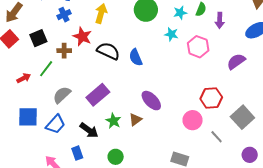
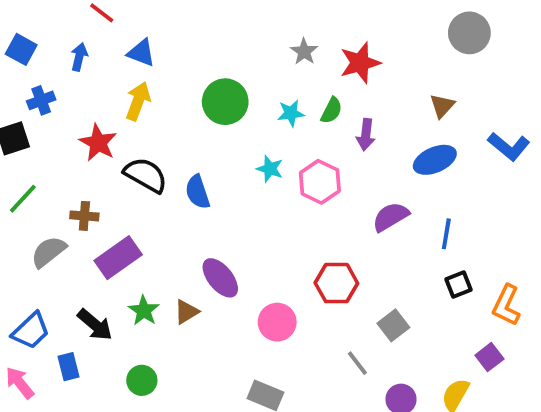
blue cross: (64, 15) -> (41, 100), moved
cyan star: (171, 34) -> (270, 169), moved
brown cross: (64, 51) -> (84, 216), moved
gray square: (242, 117) -> (393, 325), size x0.7
pink circle: (193, 120) -> (277, 322), moved
blue trapezoid: (56, 124) -> (31, 331), moved
gray line: (217, 137) -> (357, 363), moved

